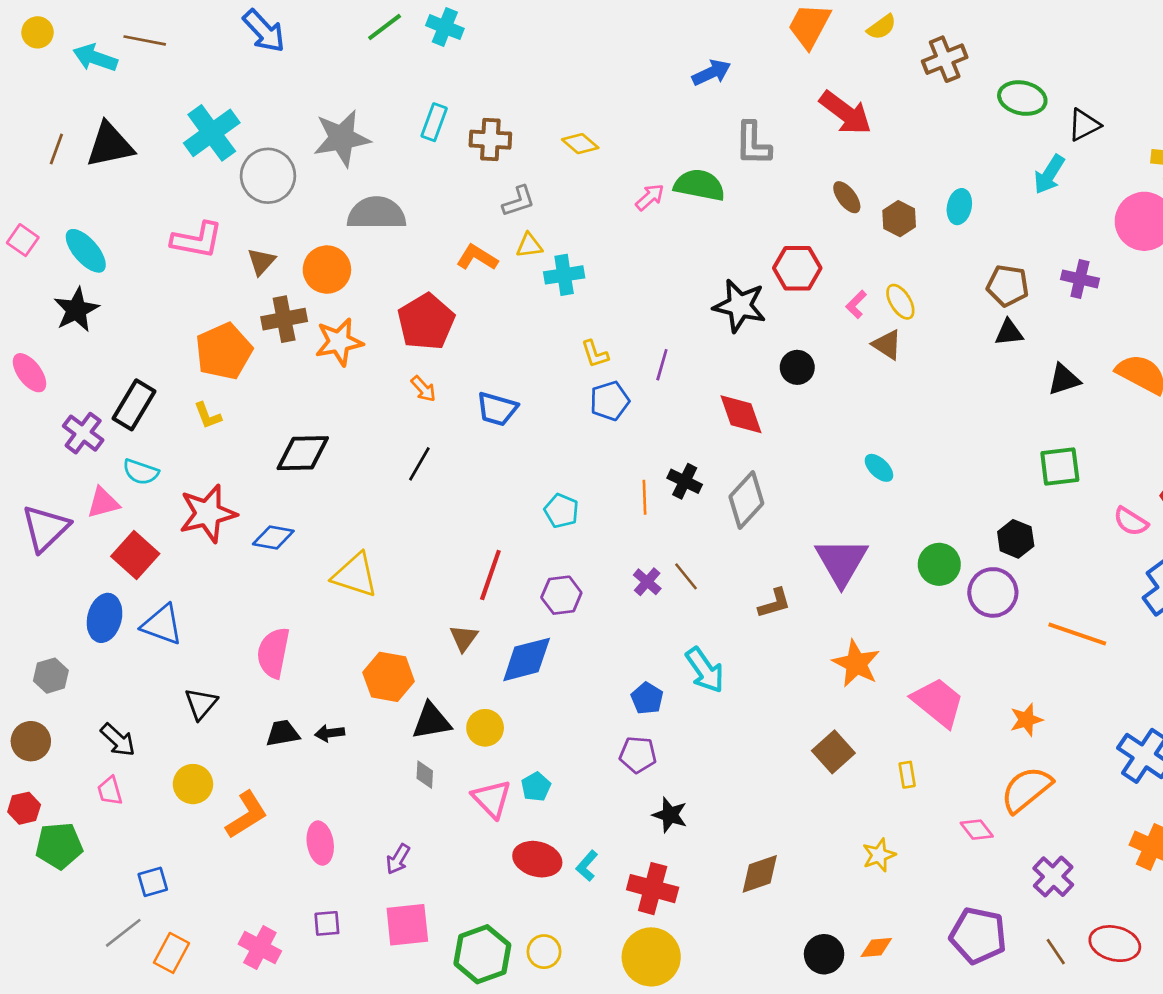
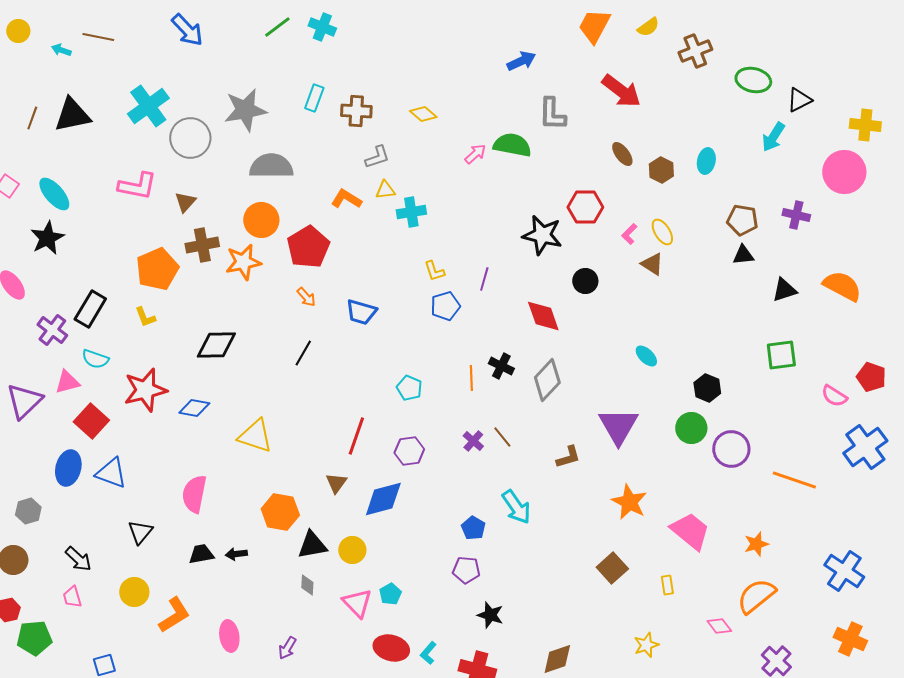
cyan arrow: (95, 58) -> (61, 50), size x0.6
orange circle: (327, 270) -> (261, 220), moved
black hexagon: (1016, 539) -> (707, 388), moved

